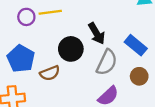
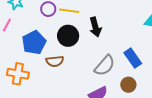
black arrow: (97, 33) -> (95, 27), moved
black circle: (71, 49) -> (68, 36), moved

